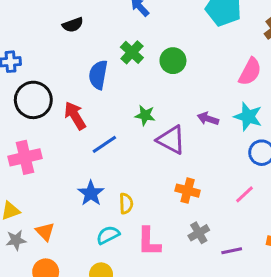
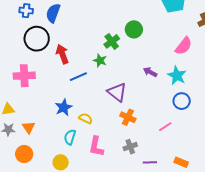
green cross: (132, 52) -> (112, 41), moved
blue semicircle: (98, 75) -> (53, 13), moved
green star: (145, 115) -> (100, 60), moved
purple triangle: (171, 140) -> (117, 92), moved
yellow semicircle: (126, 204) -> (86, 118), turned -72
cyan semicircle: (108, 235) -> (70, 137), turned -56

